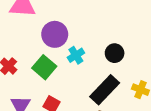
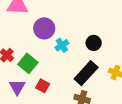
green square: (44, 67) -> (28, 63), moved

